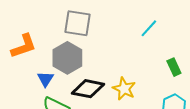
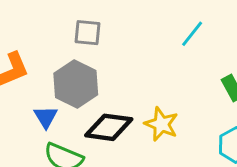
gray square: (77, 23) -> (87, 33), size x0.7

